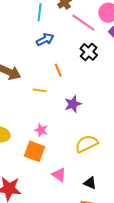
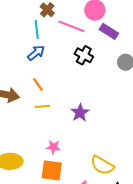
cyan line: (40, 12) -> (37, 30), moved
orange line: (58, 70) -> (38, 84), moved
yellow semicircle: (86, 144) -> (102, 165), moved, turned -110

